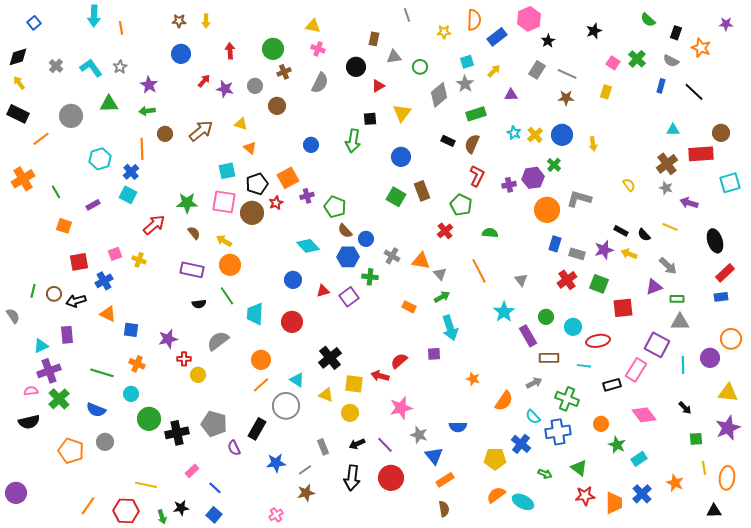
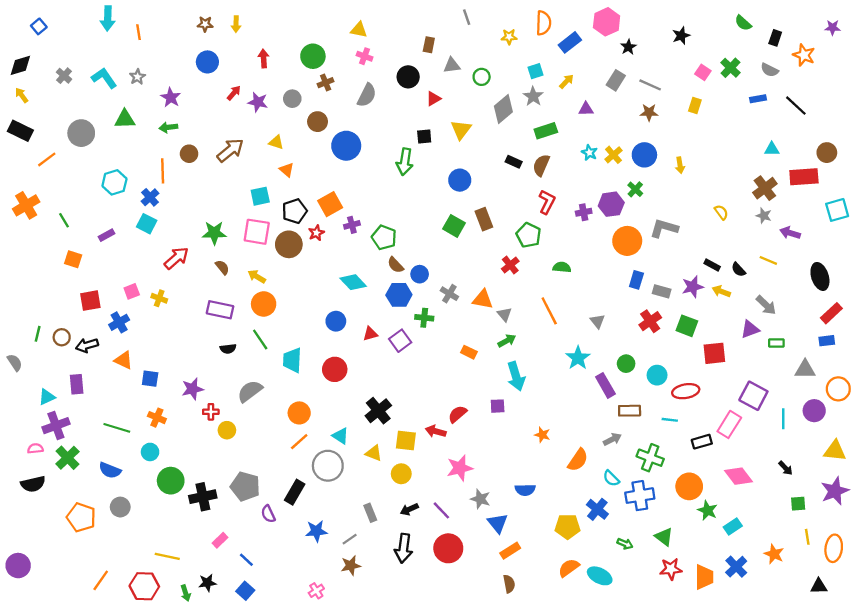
blue rectangle: (661, 86) -> (758, 99), turned 64
blue circle: (311, 145) -> (346, 146), moved, size x1.6
gray triangle: (680, 322) -> (805, 369), moved
orange circle: (601, 424) -> (689, 486), size x1.5

